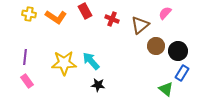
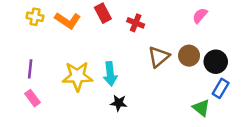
brown triangle: (140, 25) -> (159, 57), moved
cyan arrow: (91, 61) -> (110, 74), turned -144

